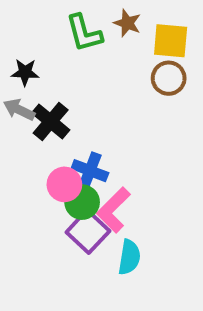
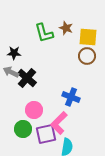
blue cross: (90, 171) -> (71, 97), moved
green circle: (82, 202) -> (23, 129), moved
purple square: (88, 232) -> (46, 134), turned 35

